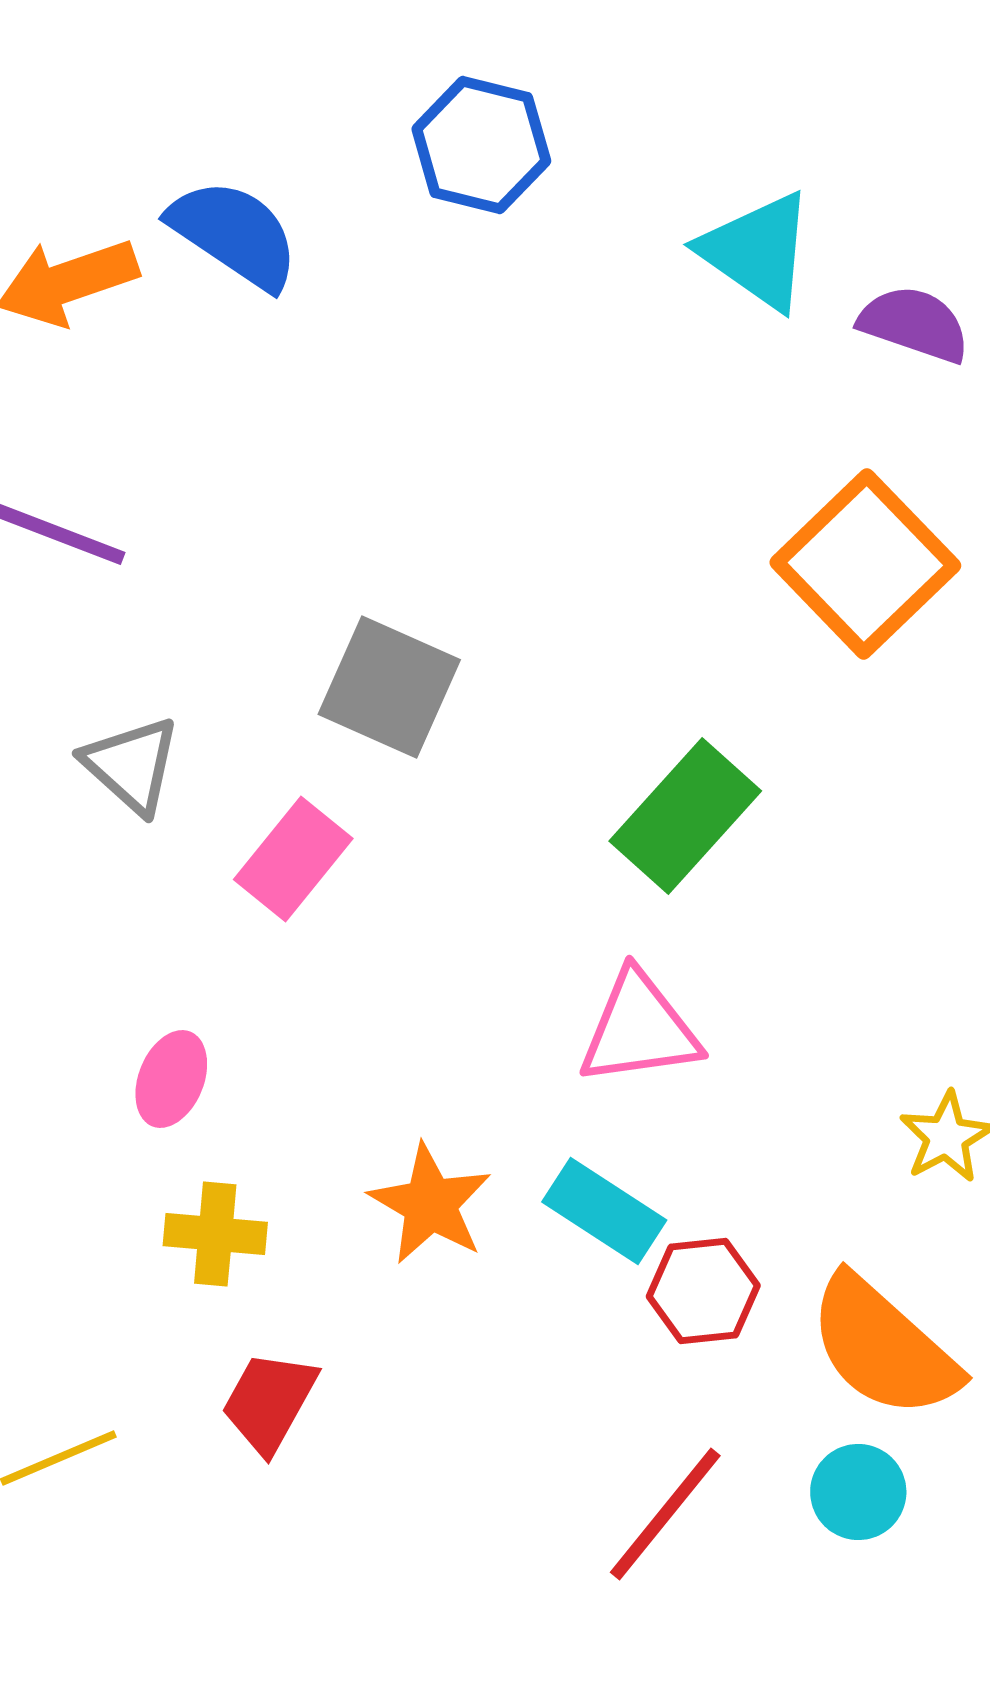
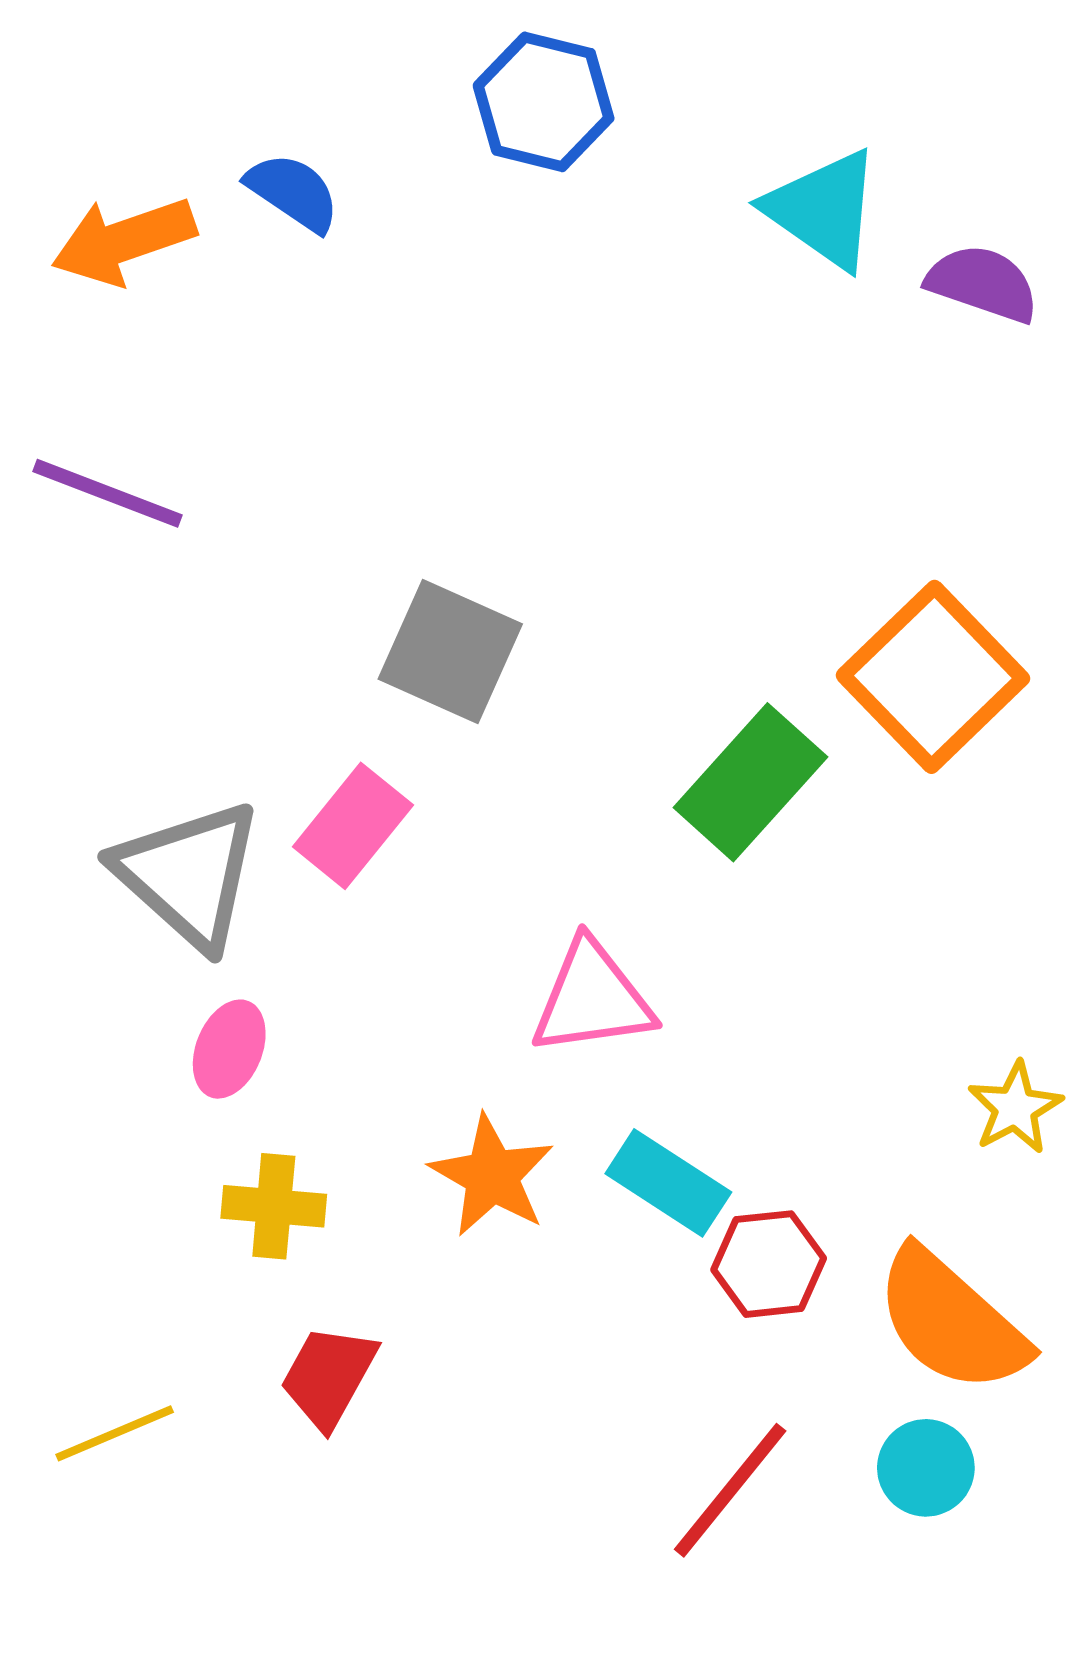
blue semicircle: (234, 234) -> (293, 192), size x0.7
orange square: (865, 564) -> (933, 677), moved
gray triangle: (131, 765) -> (189, 875), moved, size x1.5
pink triangle: (639, 1029) -> (592, 998), moved

